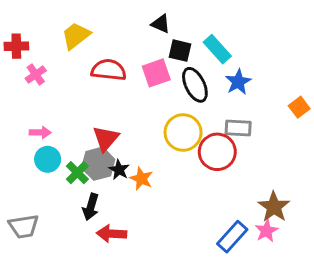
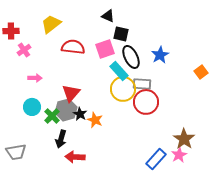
cyan rectangle: (217, 49) -> (119, 71), moved
gray rectangle: (238, 128) -> (142, 84), moved
pink arrow: (40, 132) -> (35, 78), moved

